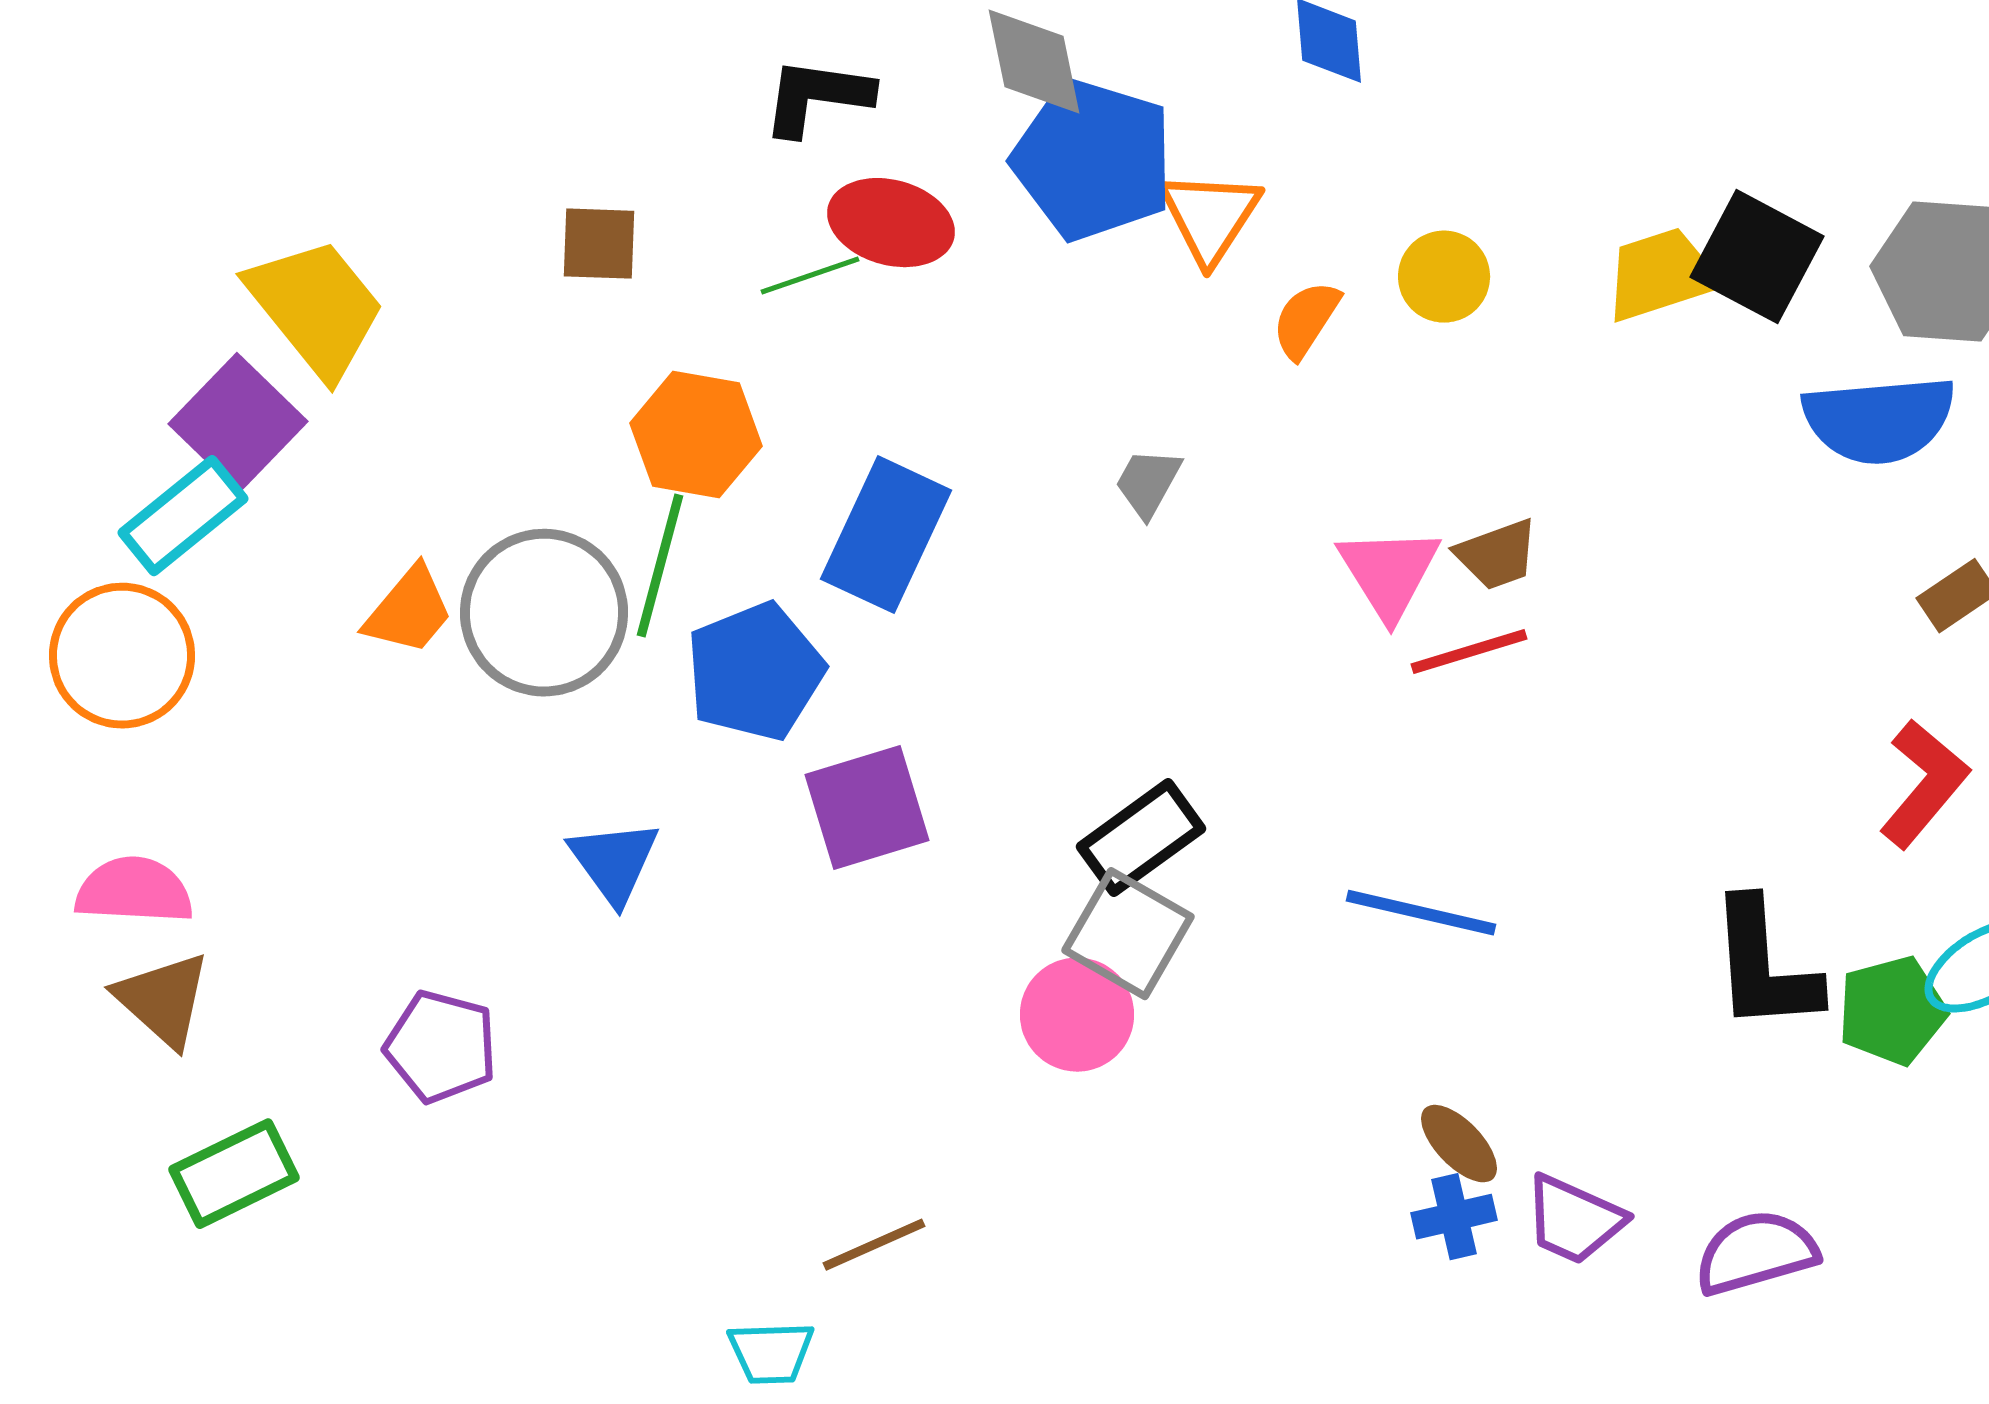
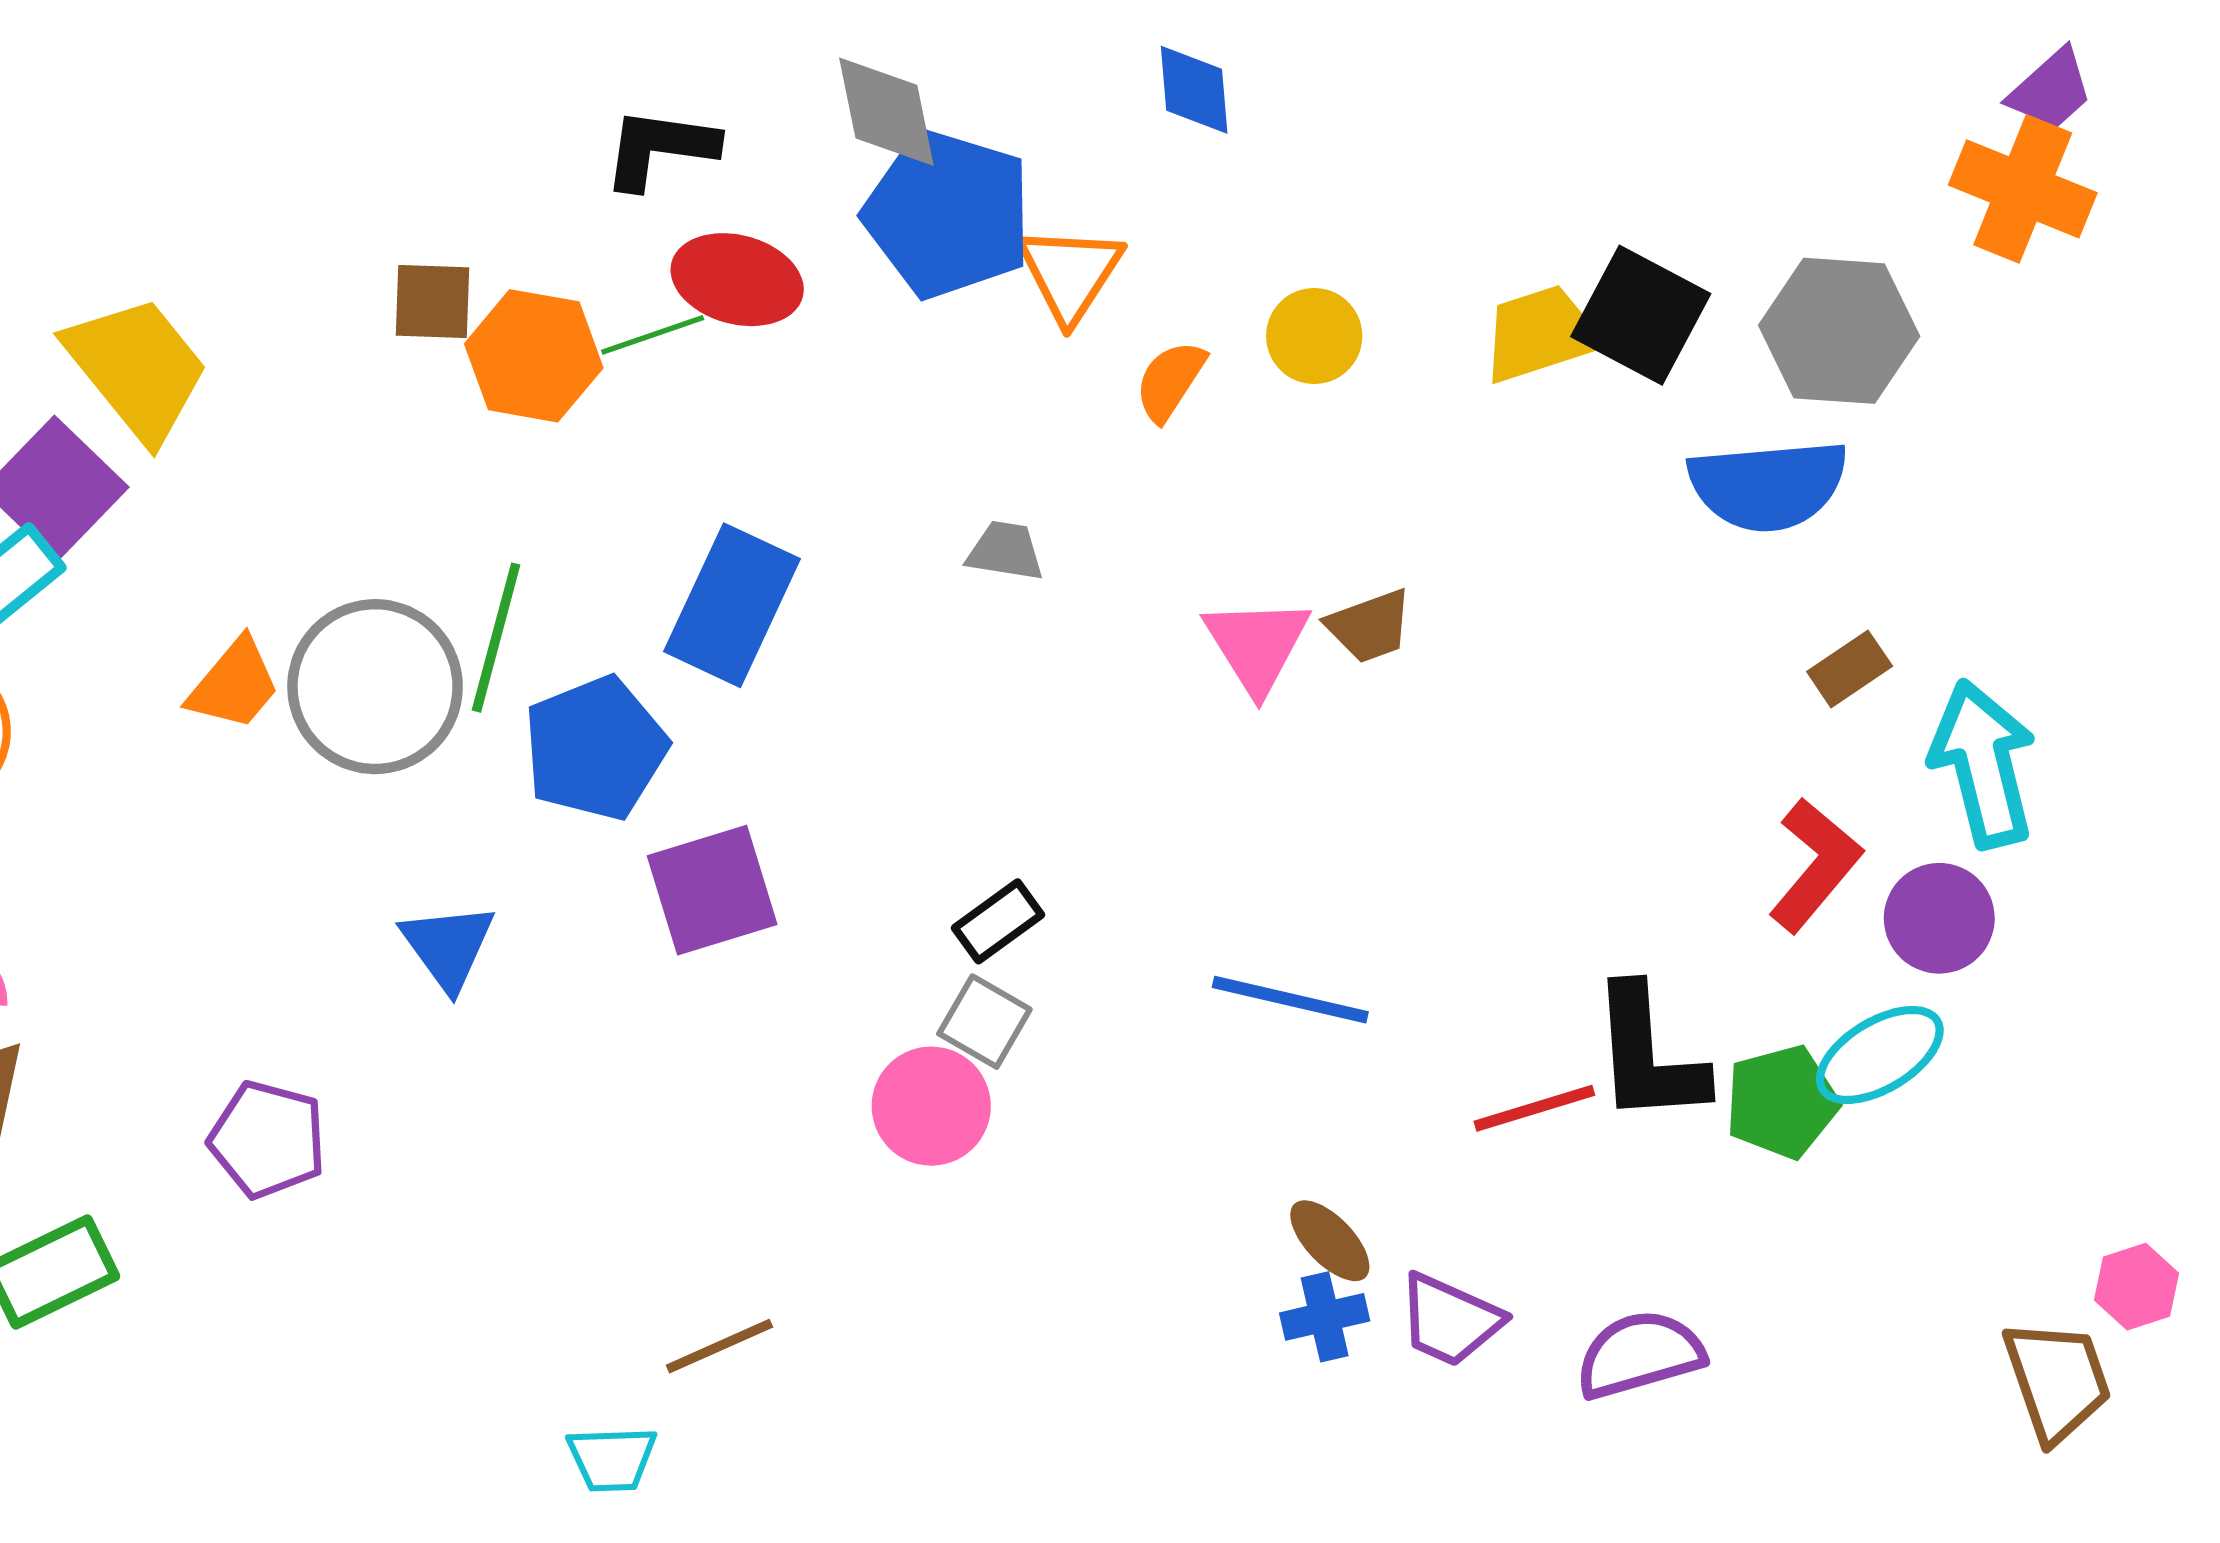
orange hexagon: (696, 435) -> (534, 356), moved
gray trapezoid: (1148, 483) -> (1005, 551), turned 70
red line: (1469, 652) -> (1534, 1108), moved
black rectangle: (1141, 838) -> (998, 921), size x0.7
gray square: (1128, 934) -> (984, 1022), size x0.7

